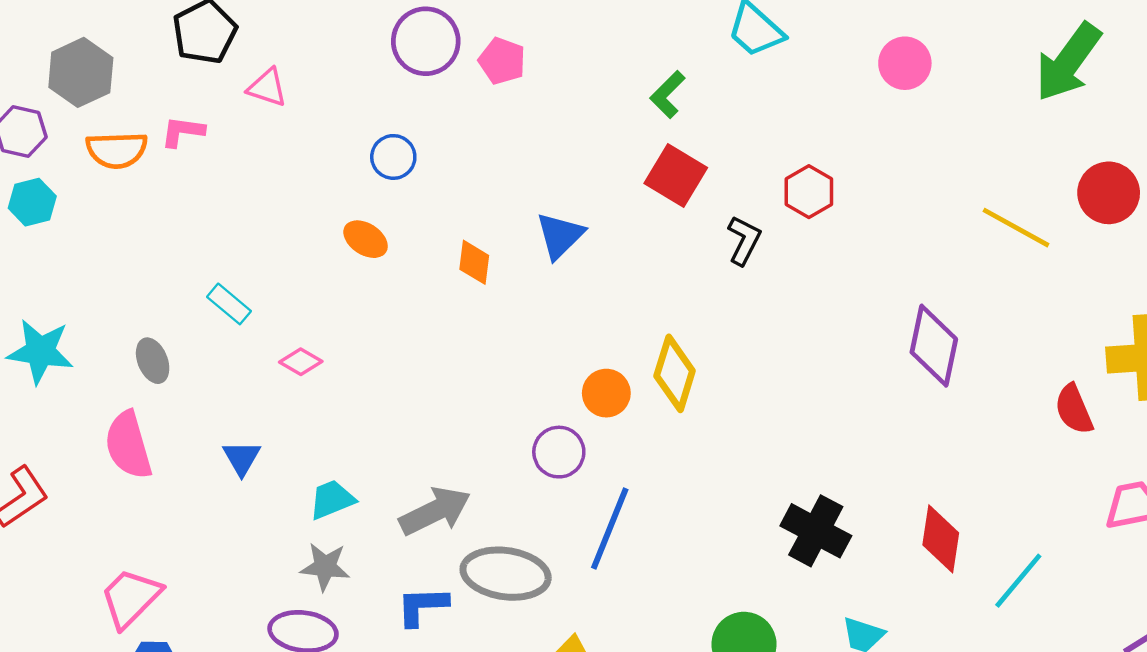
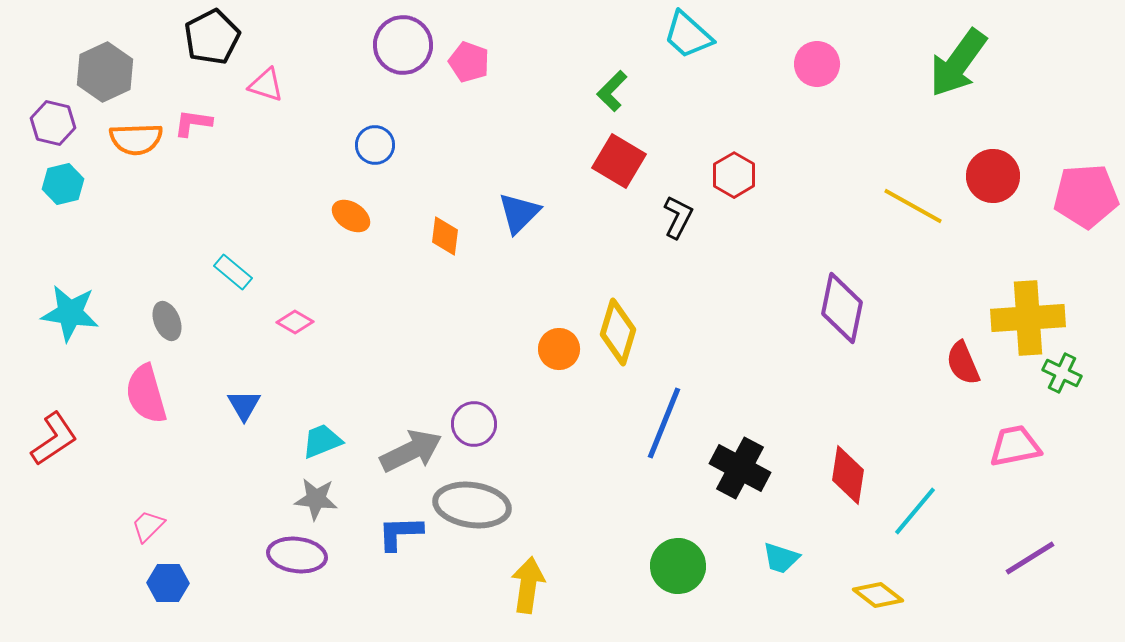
purple circle: (559, 452) -> (474, 424), moved
blue line: (610, 528) -> (664, 423), moved
pink trapezoid: (131, 598) -> (148, 526), size x0.6

